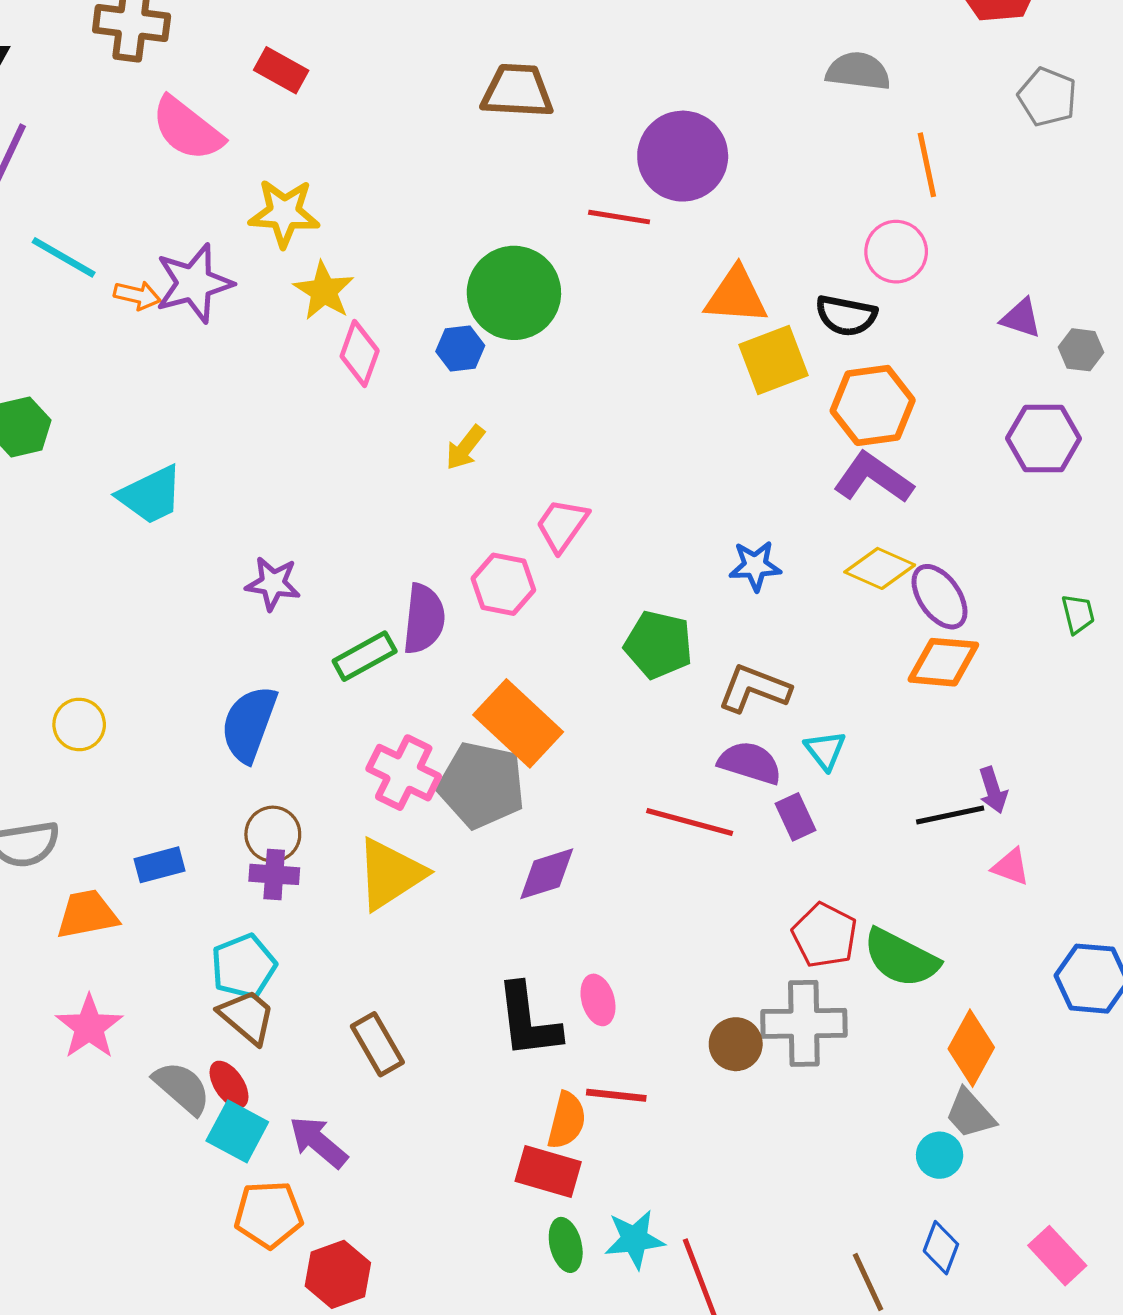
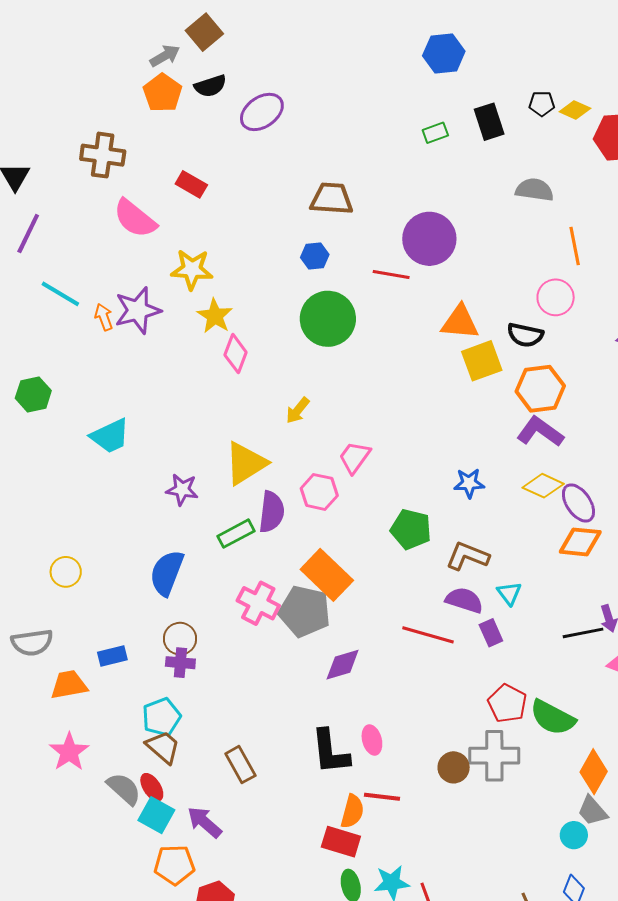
orange arrow: (137, 295) -> (104, 317), turned -124
blue hexagon: (460, 349) -> (315, 256), moved
yellow triangle: (390, 874) -> (246, 463), moved

